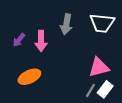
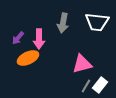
pink triangle: (99, 67) -> (82, 64), moved
orange ellipse: (29, 77) -> (28, 58), moved

